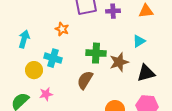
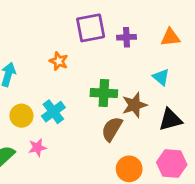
cyan triangle: (139, 41) -> (161, 77), turned -48
cyan cross: (53, 58) -> (53, 112), moved, turned 36
brown semicircle: (85, 80) -> (112, 129), moved

